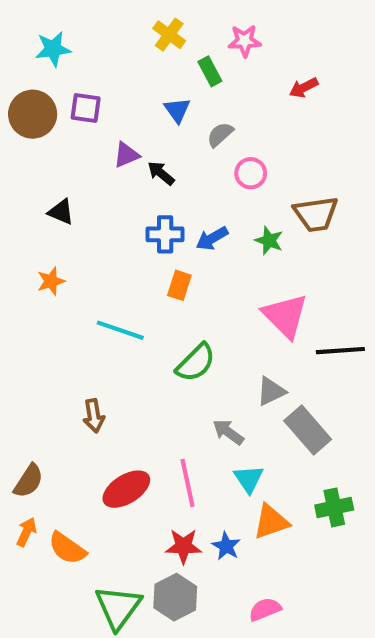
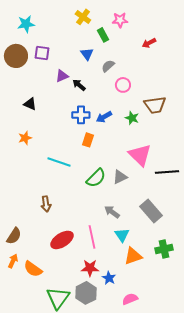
gray triangle: (271, 391) -> (120, 177), moved
blue star: (226, 546) -> (109, 278), moved

